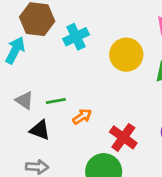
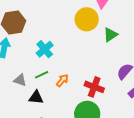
cyan cross: (76, 37) -> (45, 49), moved
yellow circle: (126, 55) -> (87, 19), moved

